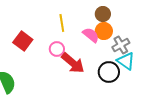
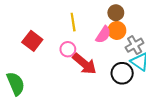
pink semicircle: (91, 35) -> (103, 35), turned 84

